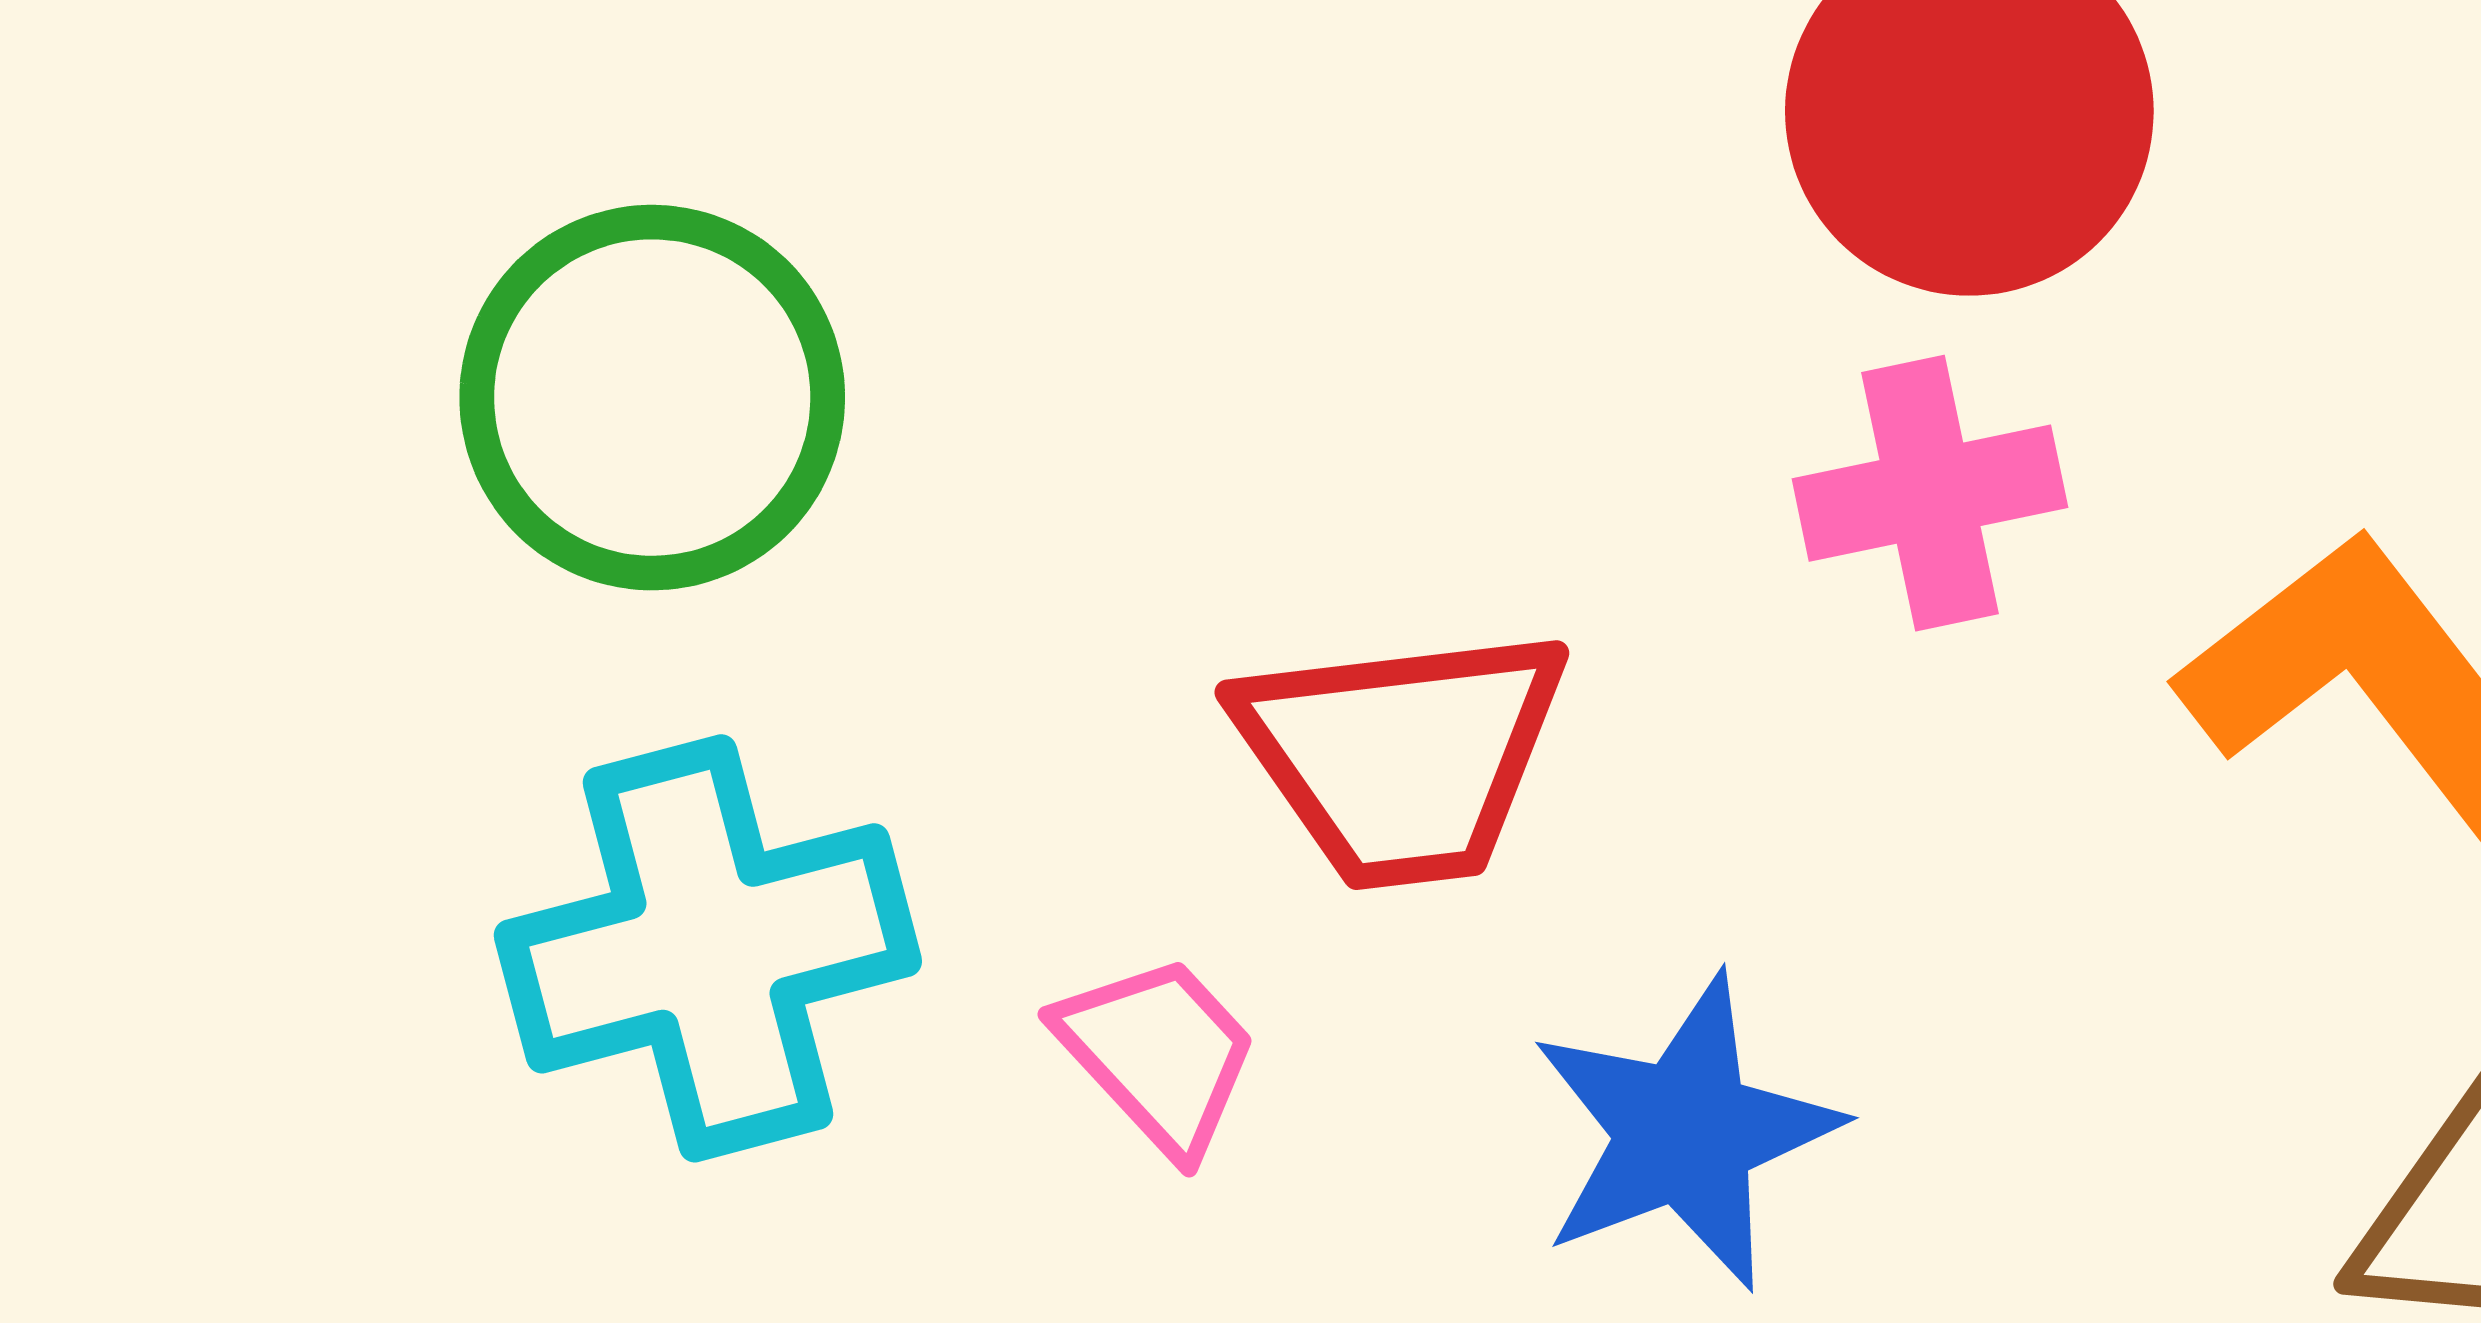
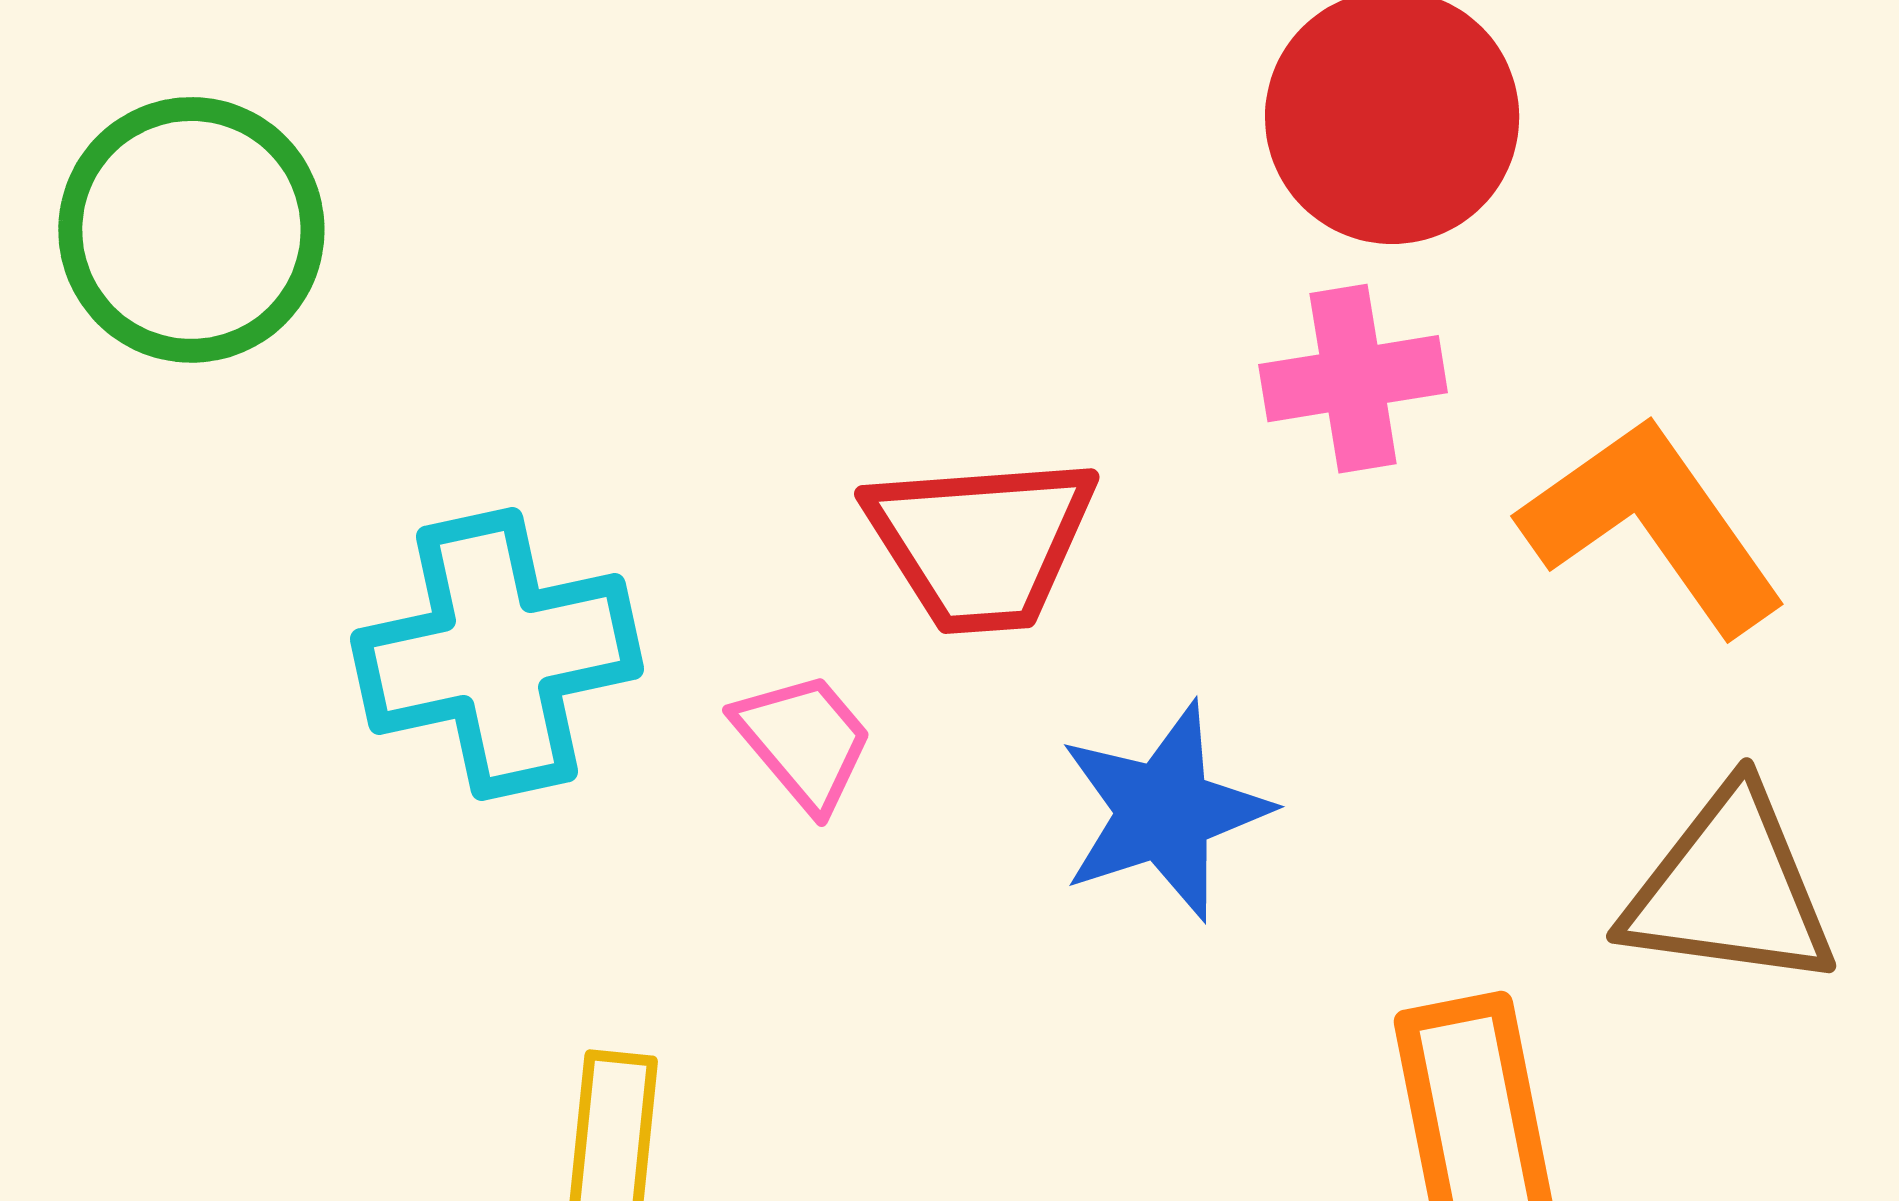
green circle: (652, 398) -> (191, 230), moved

